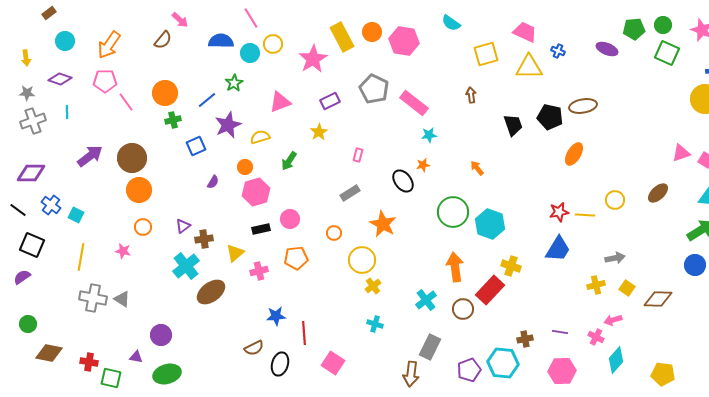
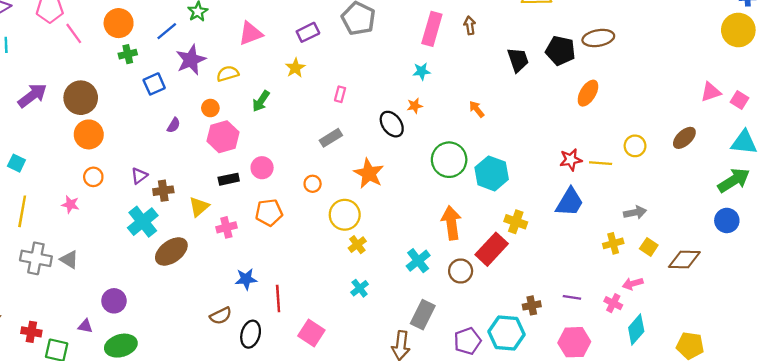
pink rectangle: (414, 103) -> (432, 29), moved, turned 68
cyan cross: (375, 324) -> (360, 288), turned 35

